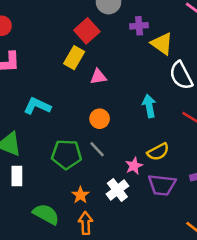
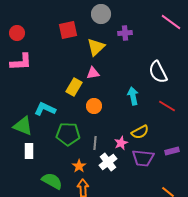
red square: (87, 31) -> (68, 30), moved, turned 30
yellow triangle: (162, 44) -> (96, 47), moved, turned 42
yellow rectangle: (74, 58) -> (74, 87), moved
cyan L-shape: (37, 106) -> (45, 109), moved
gray line: (97, 149) -> (95, 143), moved, turned 48

